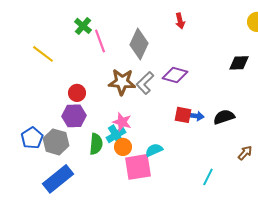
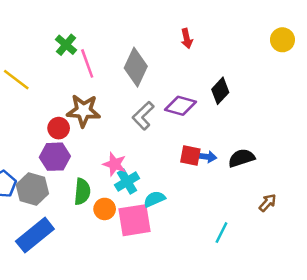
black diamond: (239, 63) -> (220, 91), moved, turned -45
brown star: (122, 82) -> (83, 111), moved
cyan cross: (116, 135) -> (127, 182), moved
orange circle: (123, 147) -> (105, 209), moved

